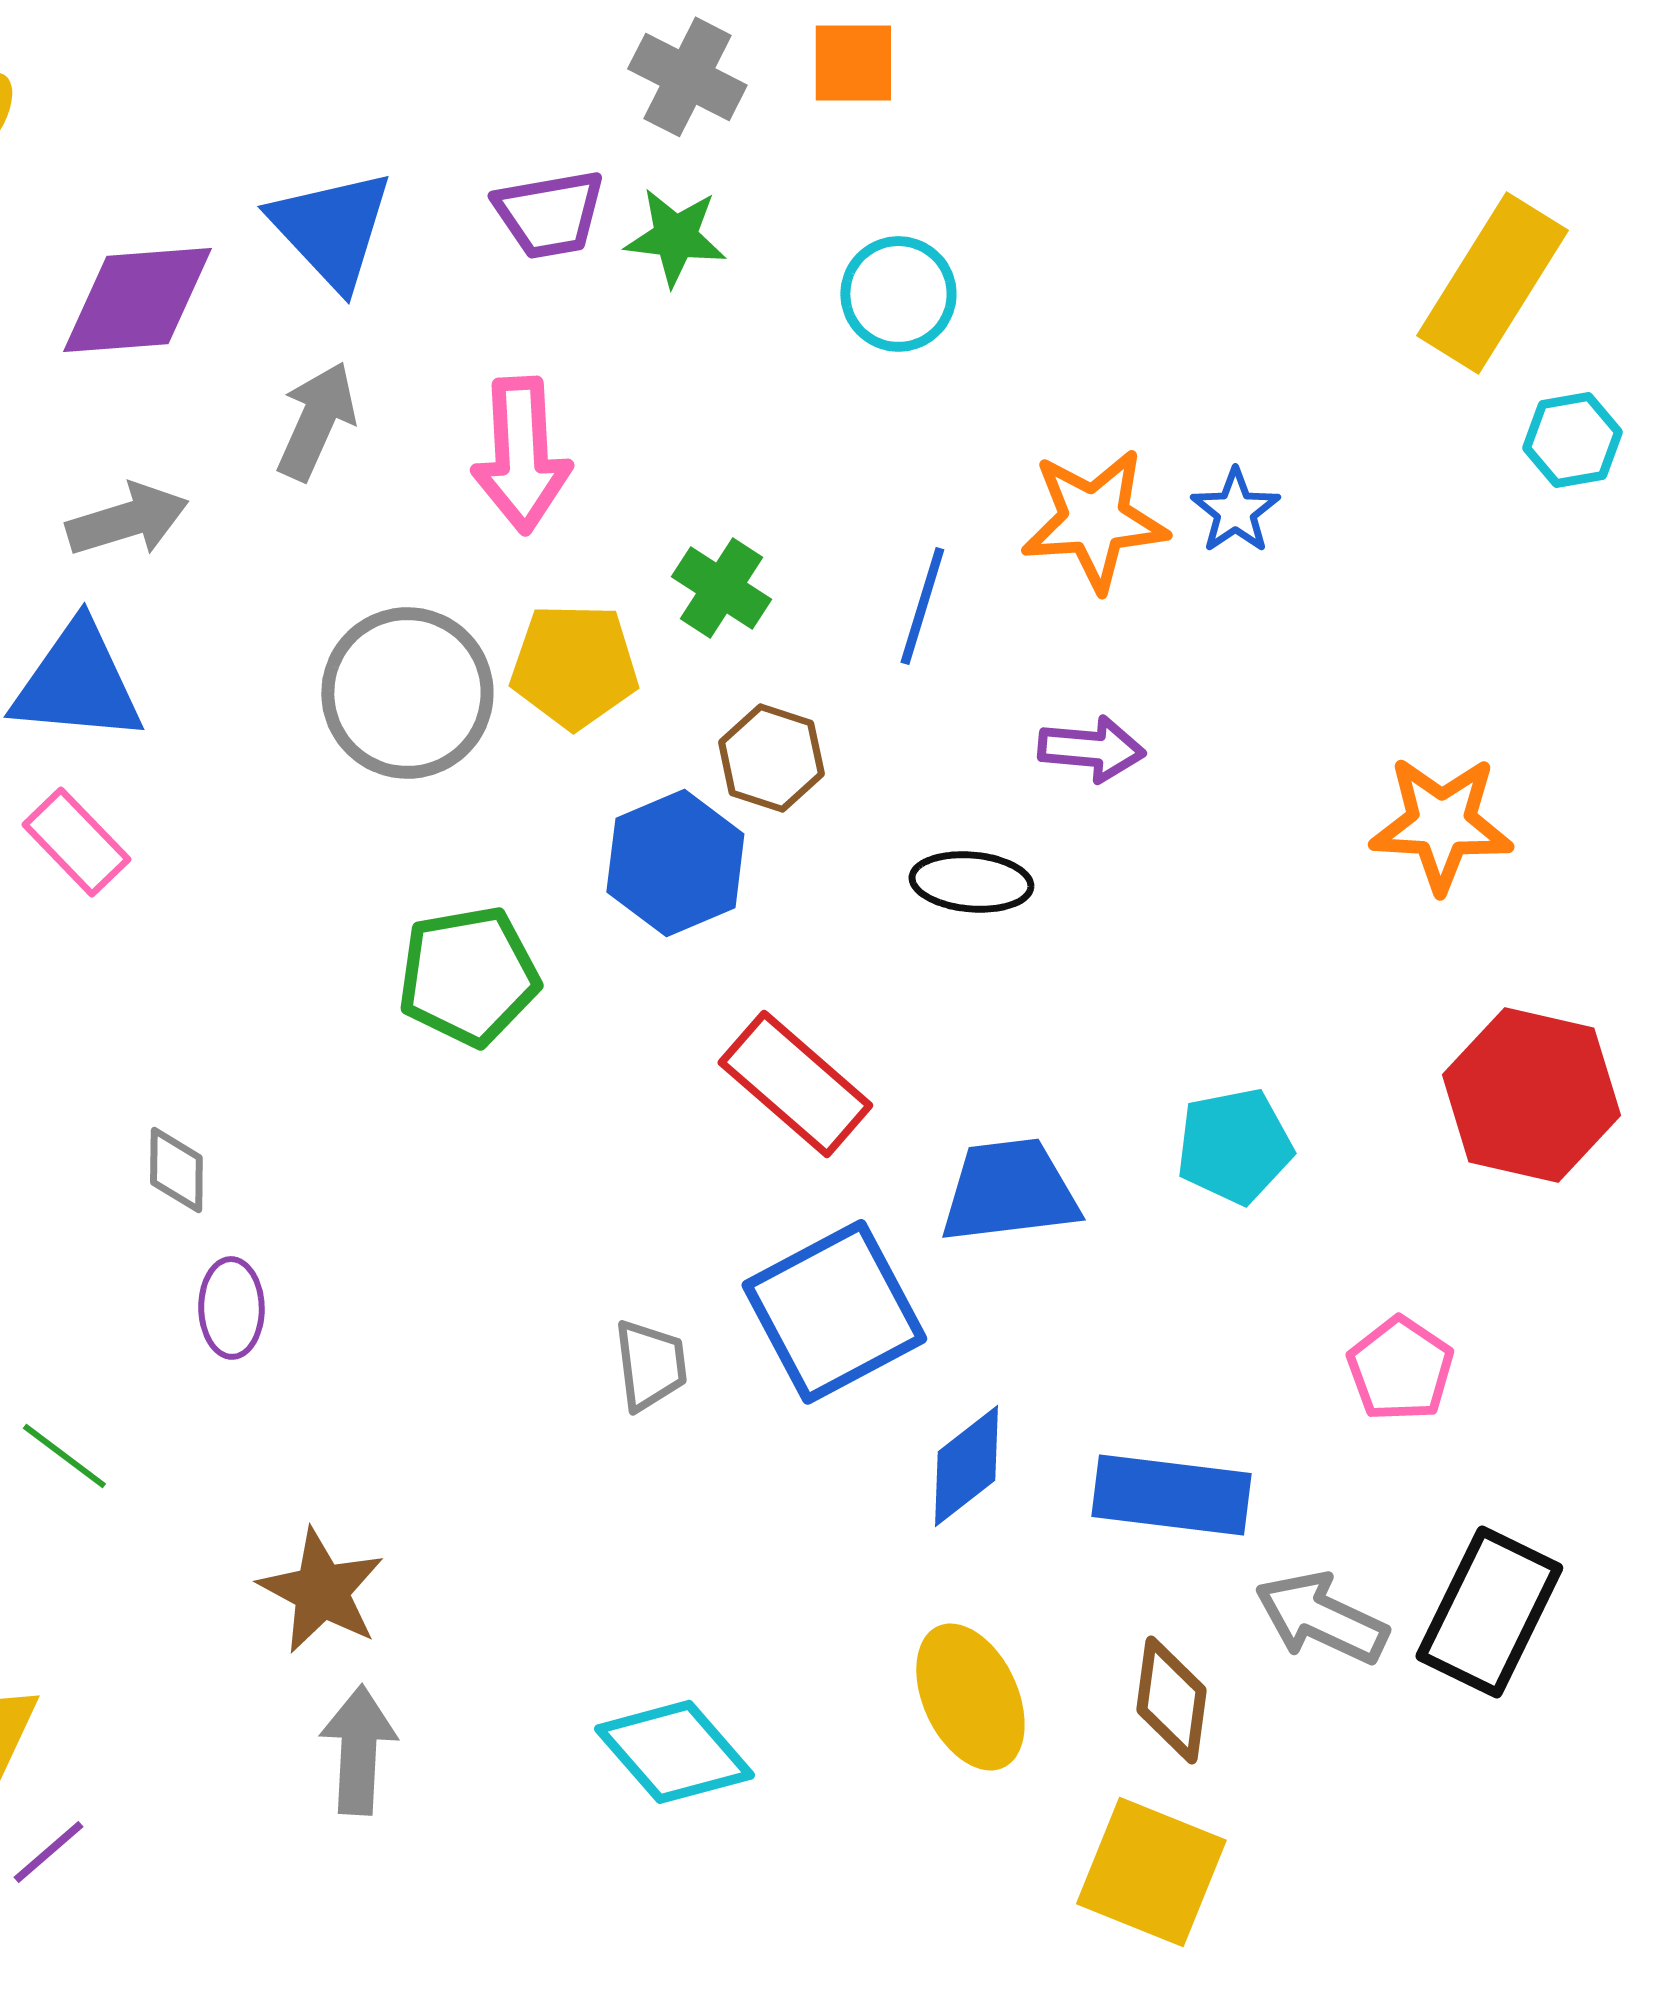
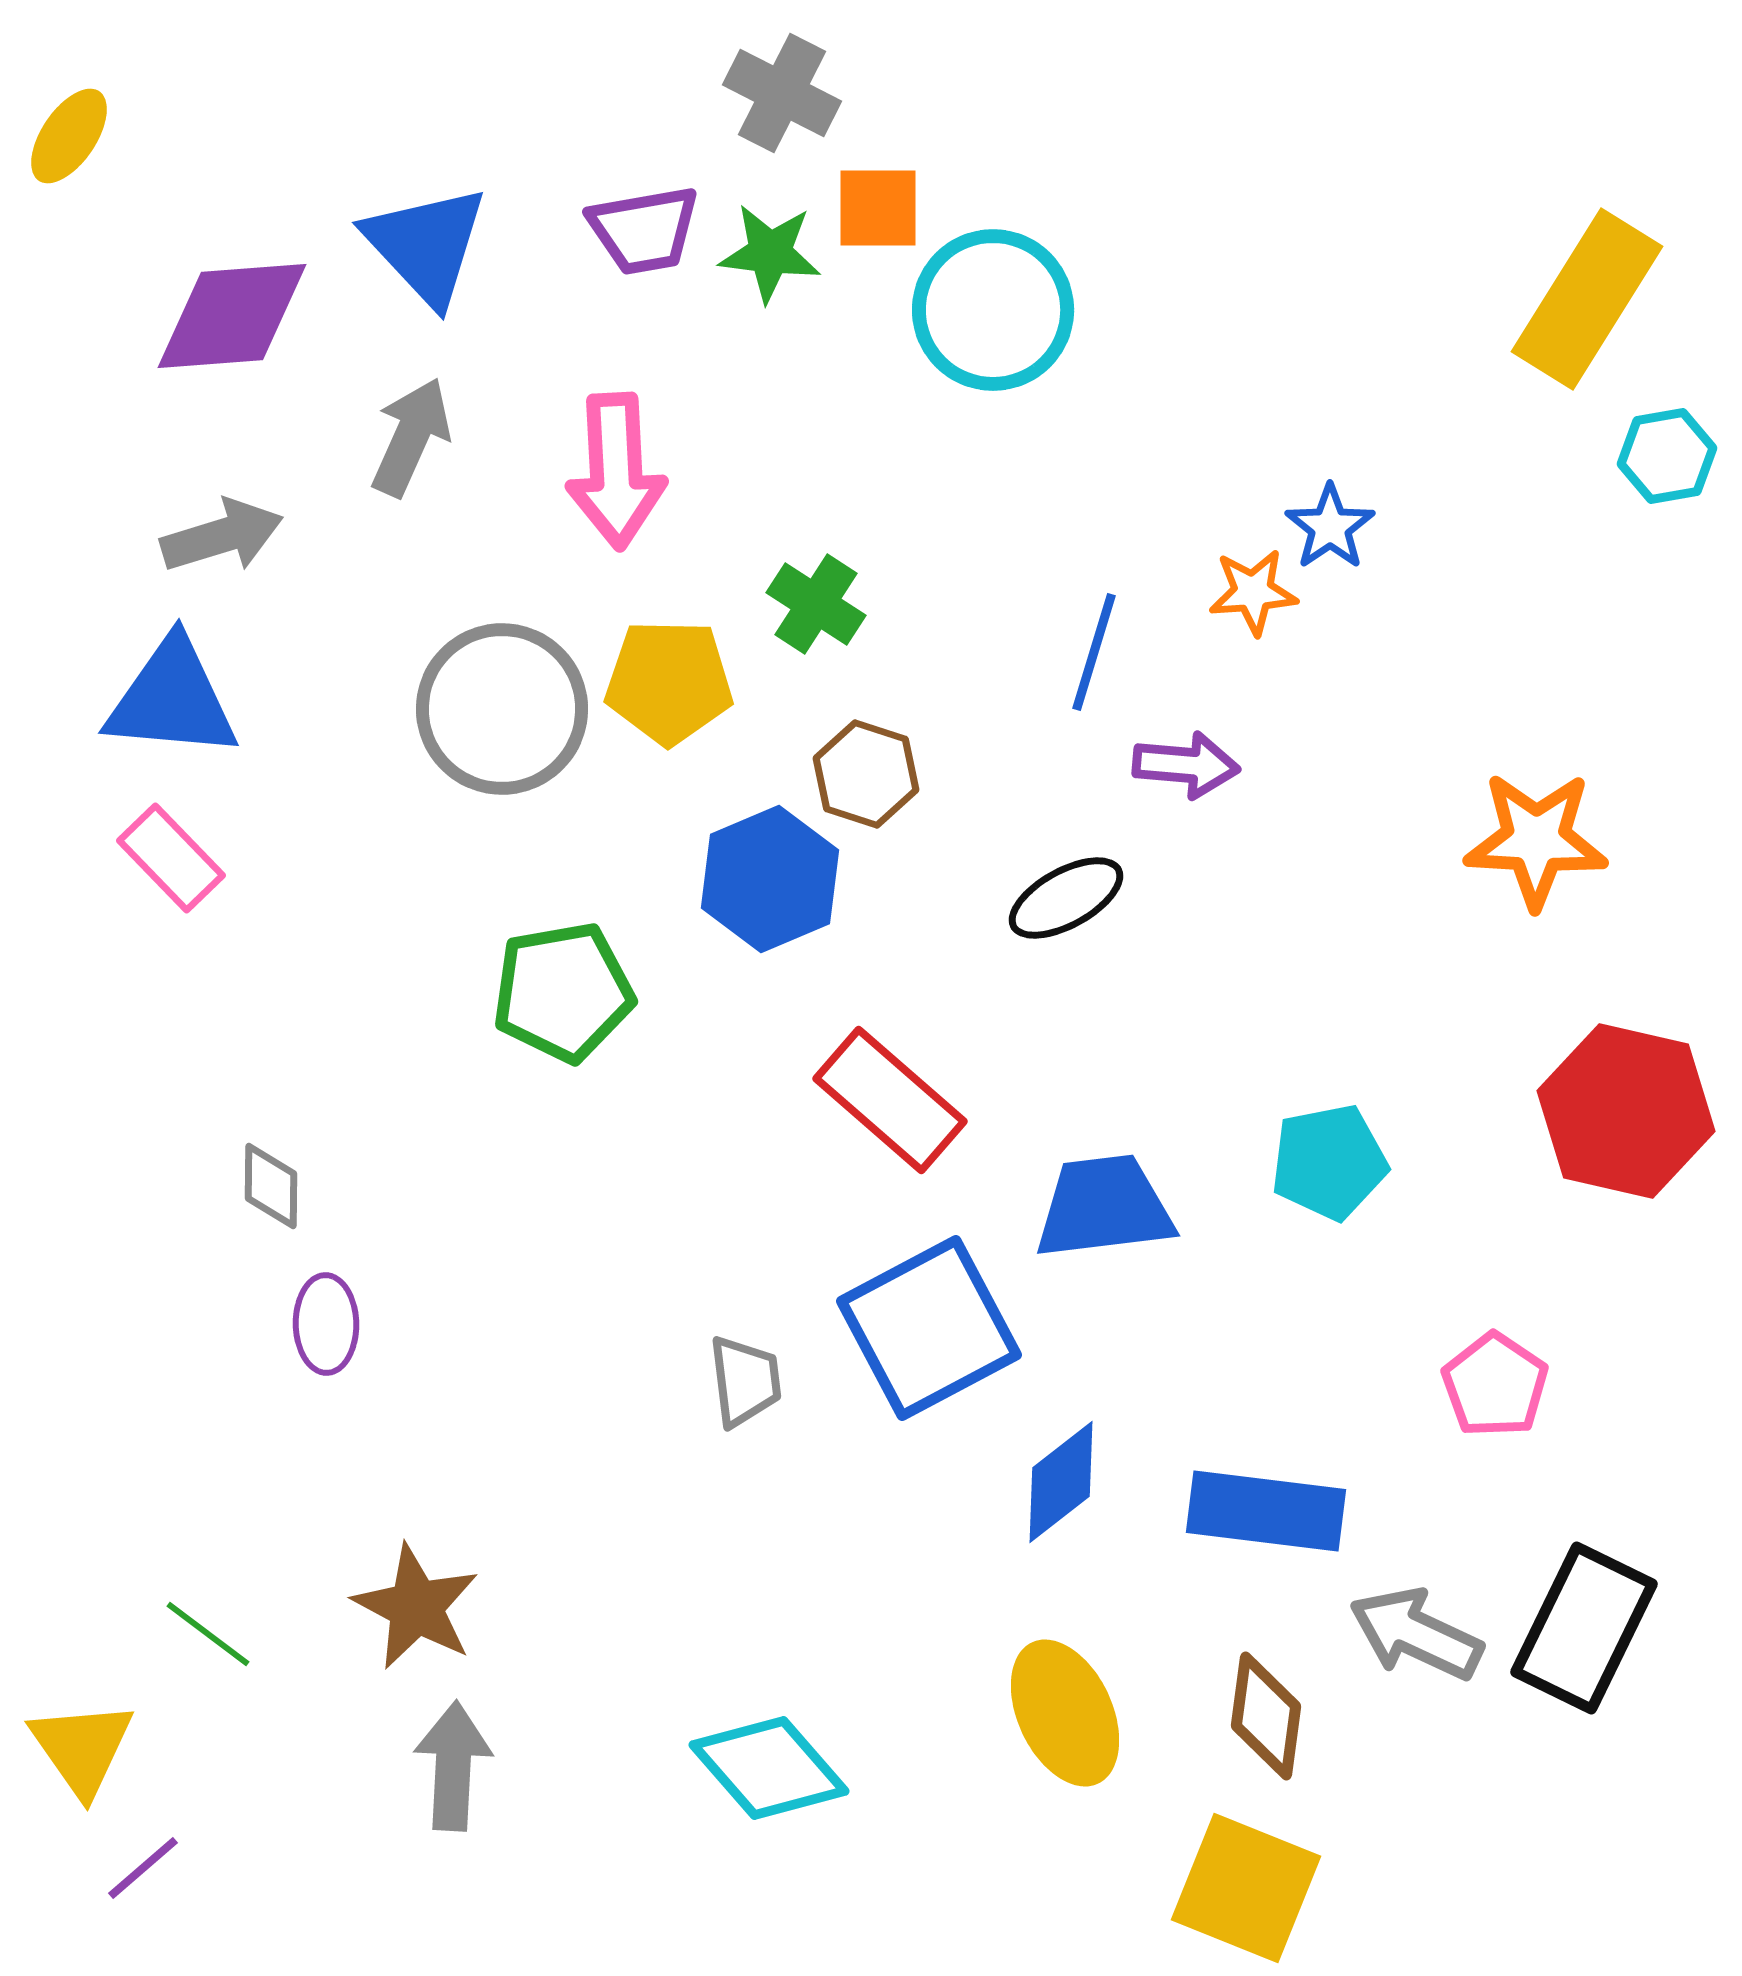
orange square: (853, 63) -> (878, 208), moved
cyan circle: (898, 294) -> (993, 310), size x1.4
orange star: (1094, 520) -> (1253, 592), moved, size x0.6
blue line: (922, 606) -> (1094, 652), moved
black ellipse: (971, 882) -> (1066, 898), turned -34
green line: (64, 1456) -> (208, 1634), moved

